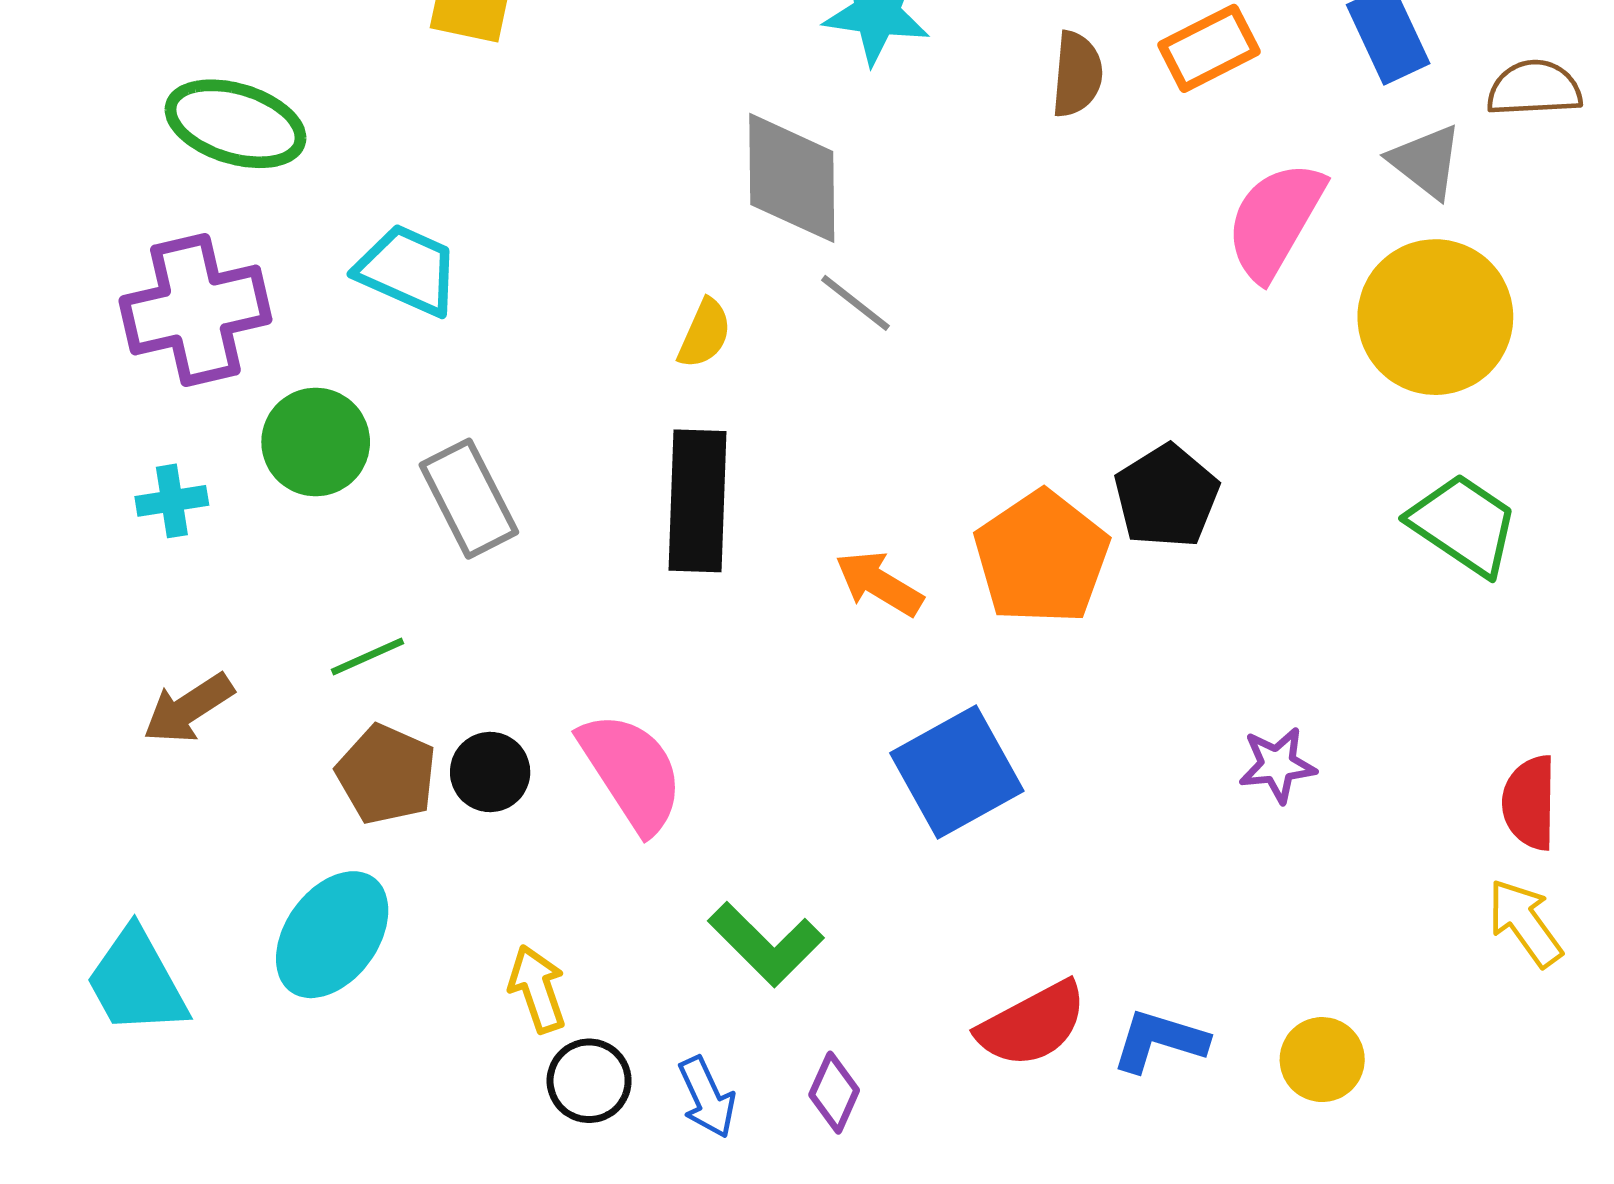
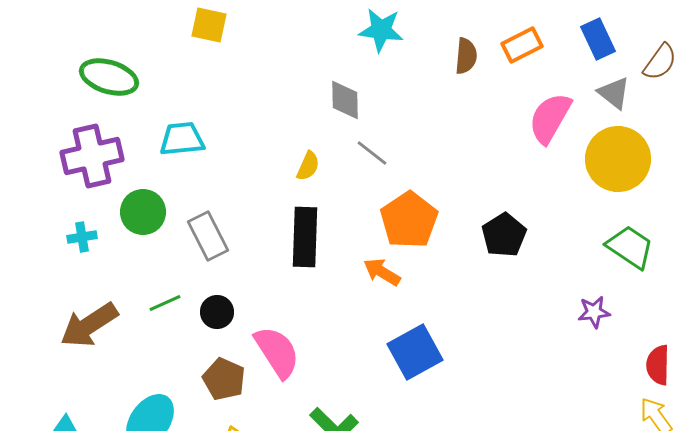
brown semicircle: (1534, 88) -> (660, 62), turned 129
gray diamond: (792, 178) -> (345, 100), size x0.7
cyan trapezoid: (408, 270) -> (182, 139), turned -30
orange pentagon: (1042, 557) -> (409, 220), moved
brown arrow: (188, 708) -> (89, 325), size x1.5
purple star: (1277, 765) -> (594, 312), moved
black circle: (490, 772) -> (217, 312), moved
brown pentagon: (386, 774) -> (224, 379), moved

